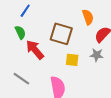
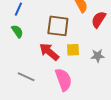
red arrow: (35, 50) -> (49, 52), moved
gray star: (97, 55) -> (98, 56), moved

